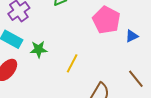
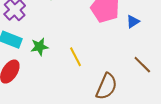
yellow line: (72, 63) -> (76, 57), turned -48

